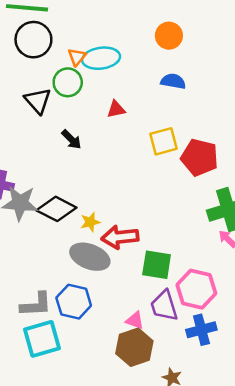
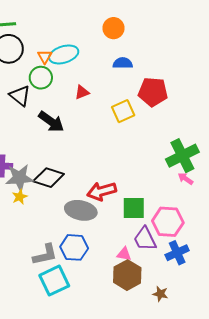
black arrow: (71, 139) -> (51, 122), size x1.5
red pentagon: (200, 157) -> (153, 92), moved
yellow star: (90, 222) -> (20, 197), moved

